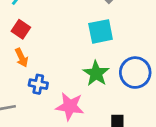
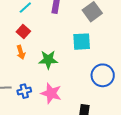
green star: (96, 73) -> (48, 60), moved, turned 30
blue cross: (38, 84) -> (24, 91), moved, turned -32

